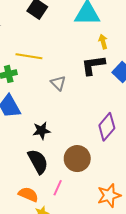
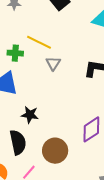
gray triangle: (58, 83) -> (53, 63), moved

